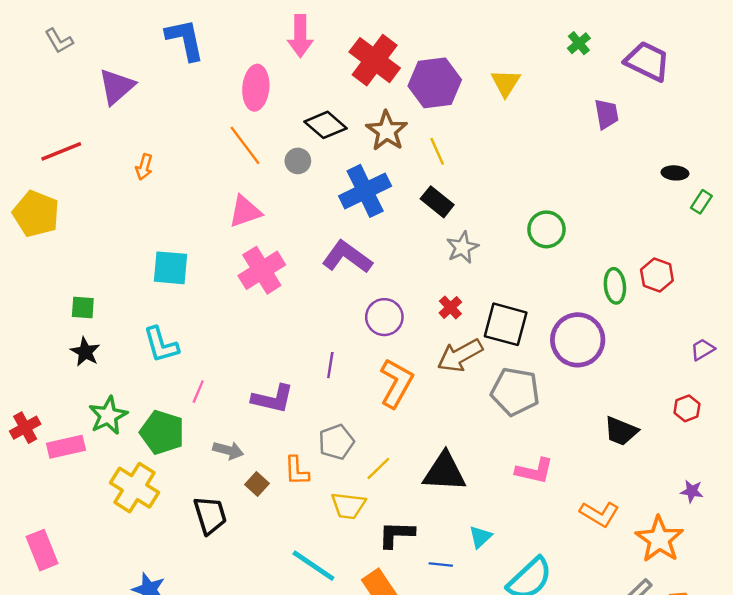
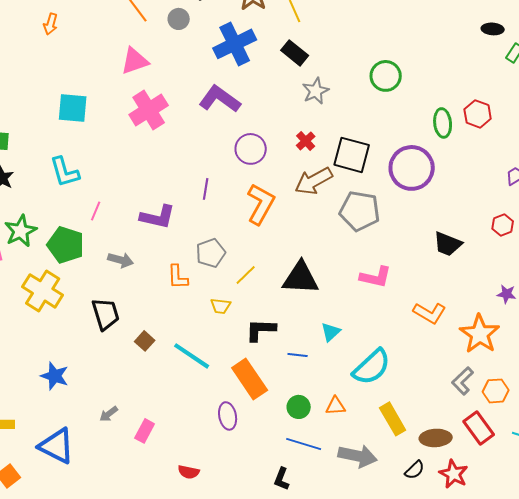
brown square: (257, 484) -> (145, 341), moved
yellow trapezoid: (348, 506) -> (221, 306), size x0.7

